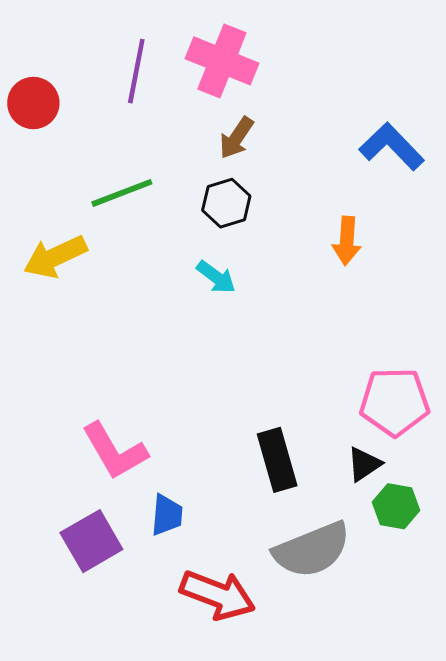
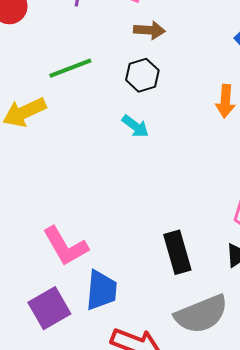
brown arrow: (236, 138) -> (149, 30), turned -120
blue trapezoid: (167, 515) -> (101, 290), size x1.4

